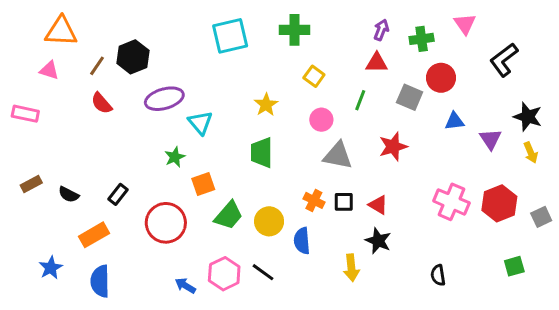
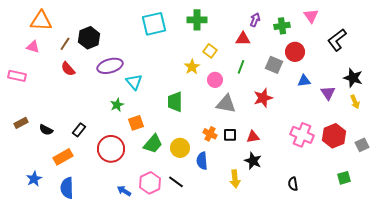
red triangle: (377, 63) -> (243, 39), moved
yellow star: (266, 105) -> (192, 67), moved
red triangle: (378, 205) -> (253, 137), turned -40

